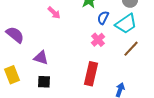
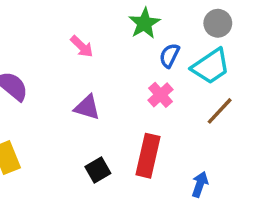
purple triangle: (41, 58) -> (87, 107), moved
black square: (44, 82) -> (98, 170), moved, turned -32

